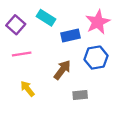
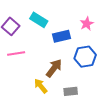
pink star: (98, 22) -> (87, 24), size x0.6
yellow arrow: (27, 89) -> (41, 86), moved

